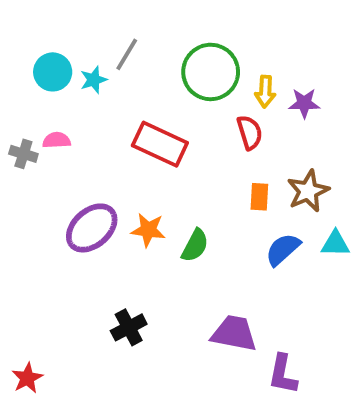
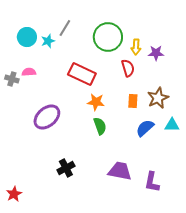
orange star: (148, 230) -> (96, 102), moved
green semicircle: (195, 246) -> (100, 126), turned -48
purple L-shape: (283, 374) -> (152, 182), moved

